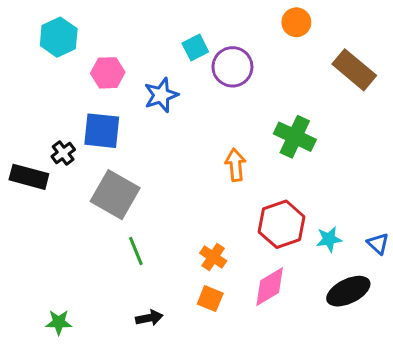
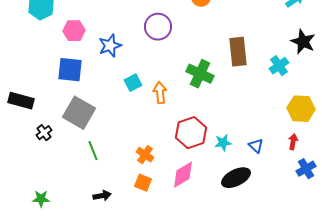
cyan square: (195, 48) -> (133, 83), moved
brown rectangle: (354, 70) -> (238, 52), moved, turned 44
black cross: (63, 153) -> (44, 133), moved

